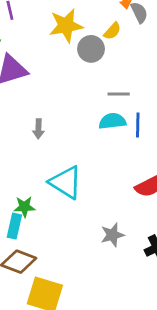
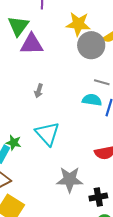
gray circle: (91, 49) -> (91, 45), size x1.4
gray star: (112, 235) -> (70, 180), size x1.5

